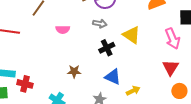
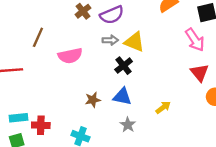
pink semicircle: (63, 30) -> (70, 56), size x1.5
yellow triangle: (132, 35) -> (134, 42), moved
blue triangle: (113, 77) -> (122, 97), moved

